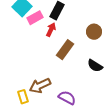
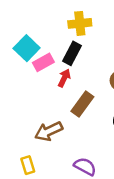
brown arrow: (40, 86) -> (49, 131), moved

